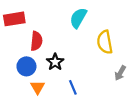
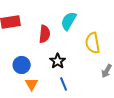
red semicircle: (36, 41) -> (45, 34), moved
black star: (55, 62) -> (58, 61), moved

